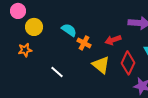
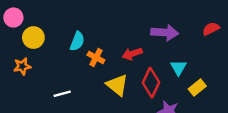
cyan semicircle: (69, 30) -> (77, 41), turned 77
white line: (57, 72) -> (62, 94), turned -56

